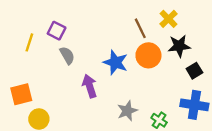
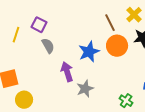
blue star: (115, 62) -> (89, 52), turned 30
gray star: (127, 111) -> (85, 89), moved

